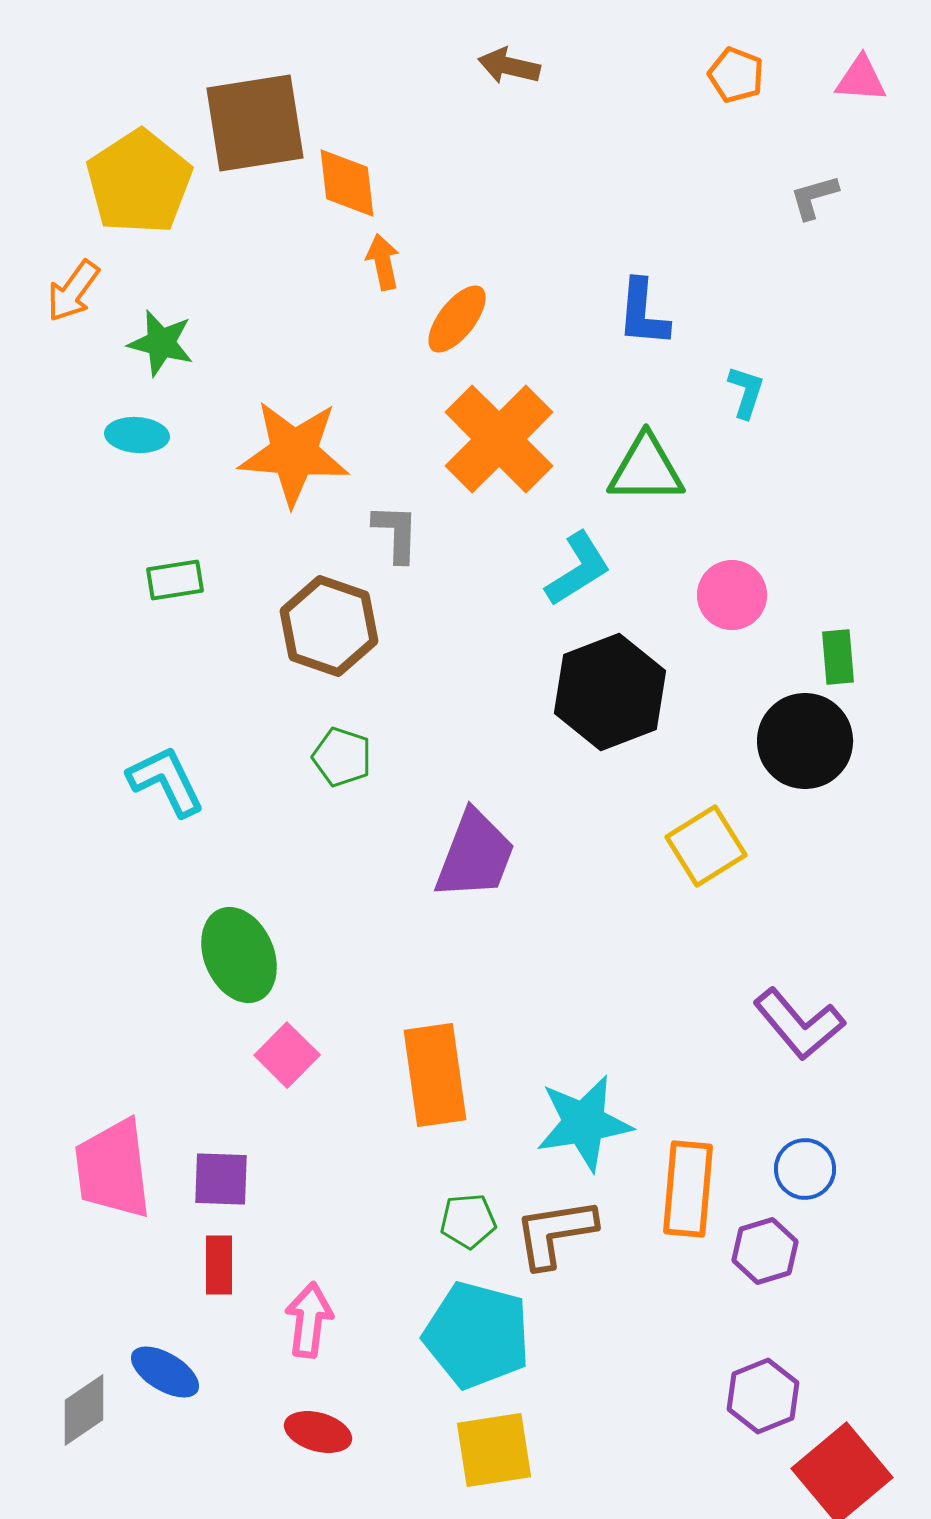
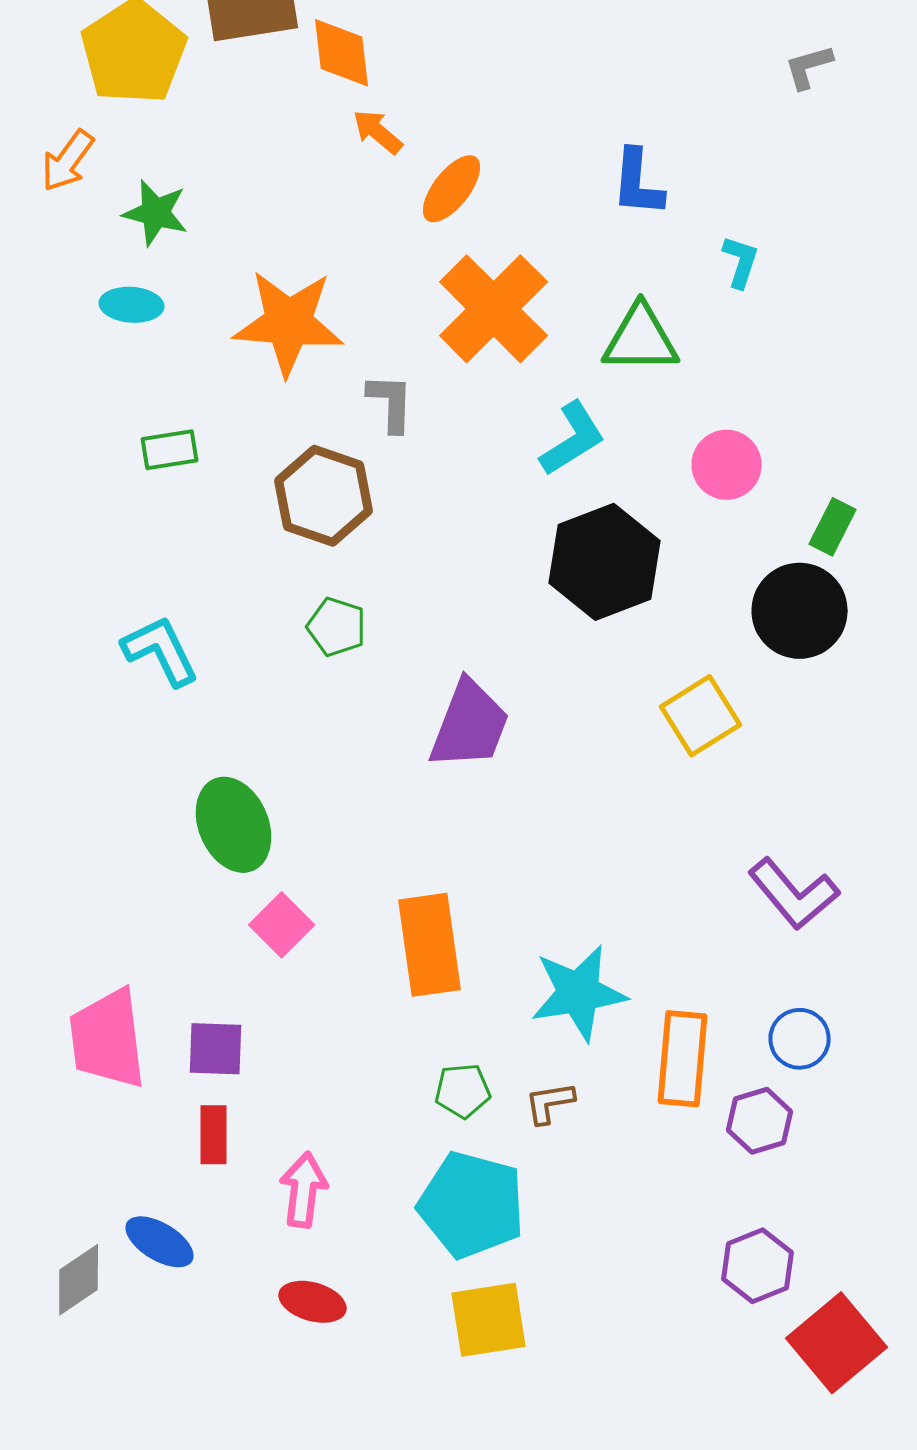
orange arrow: (383, 262) -> (378, 132), turned -38
green rectangle: (838, 657) -> (833, 527), turned 32
brown L-shape: (555, 1233) -> (550, 1103), size x0.6

